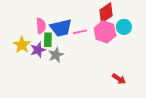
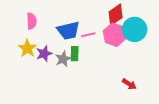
pink semicircle: (41, 26) -> (32, 21), moved
cyan circle: (124, 27) -> (135, 29), size x1.5
green rectangle: (48, 40) -> (75, 54), moved

